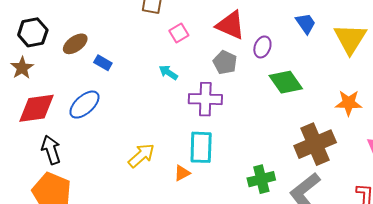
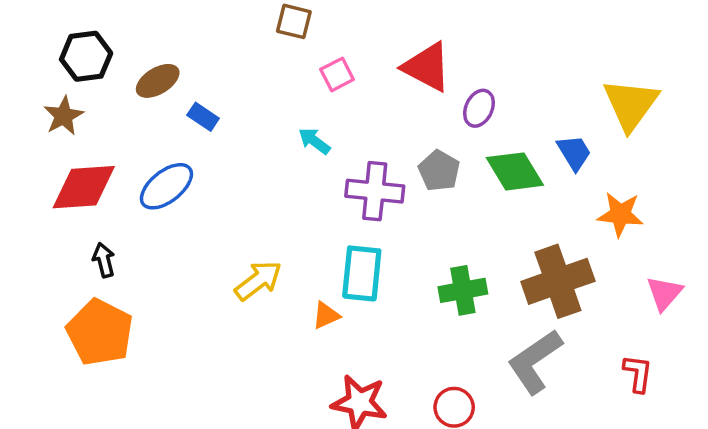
blue trapezoid: (306, 23) -> (574, 153), moved
gray pentagon: (225, 62) -> (439, 171), moved
black arrow: (51, 150) -> (104, 260), size x0.7
green cross: (261, 179) -> (463, 290), moved

